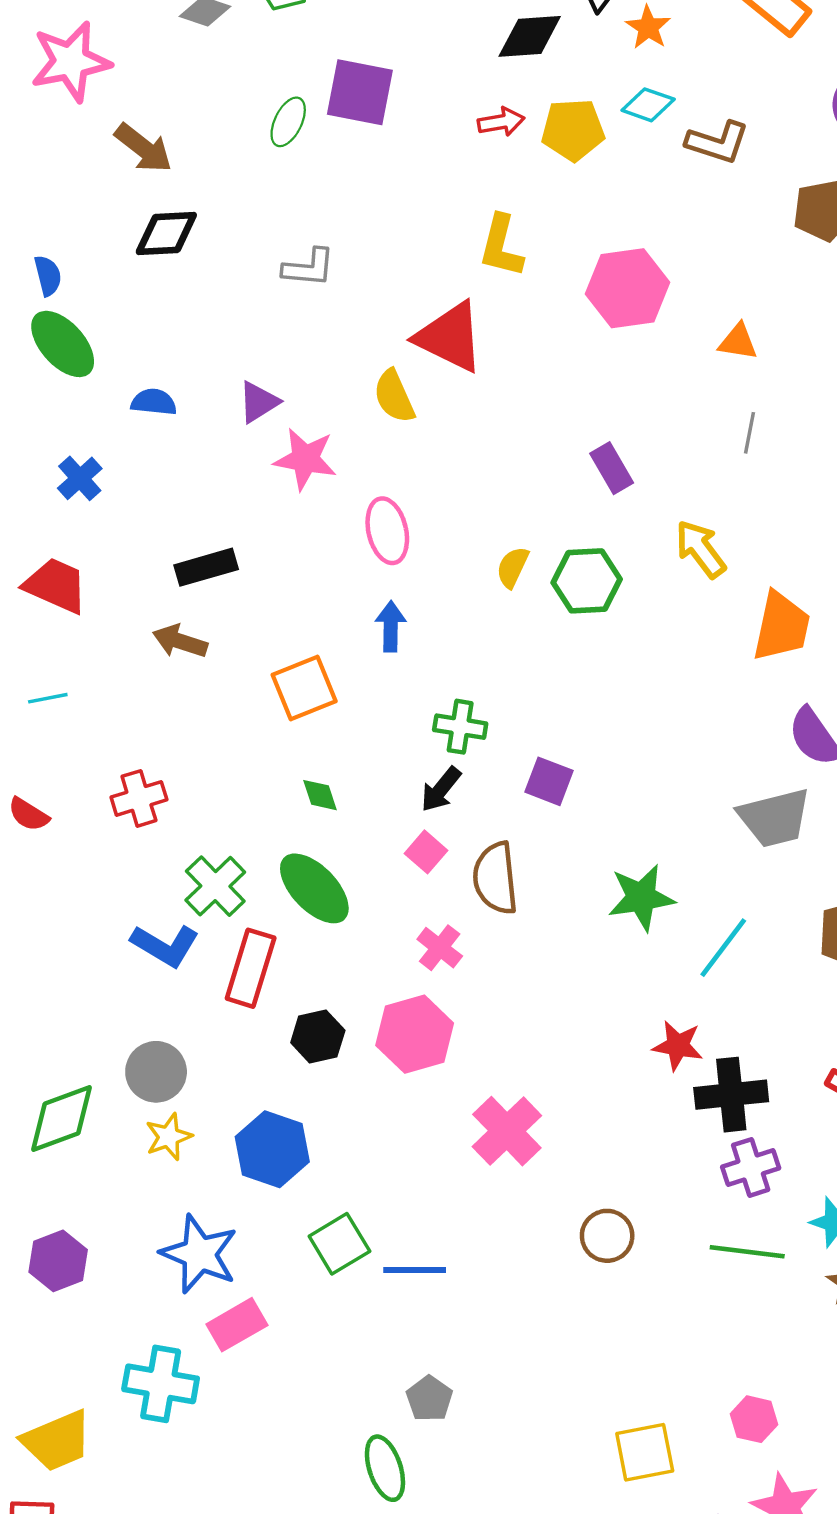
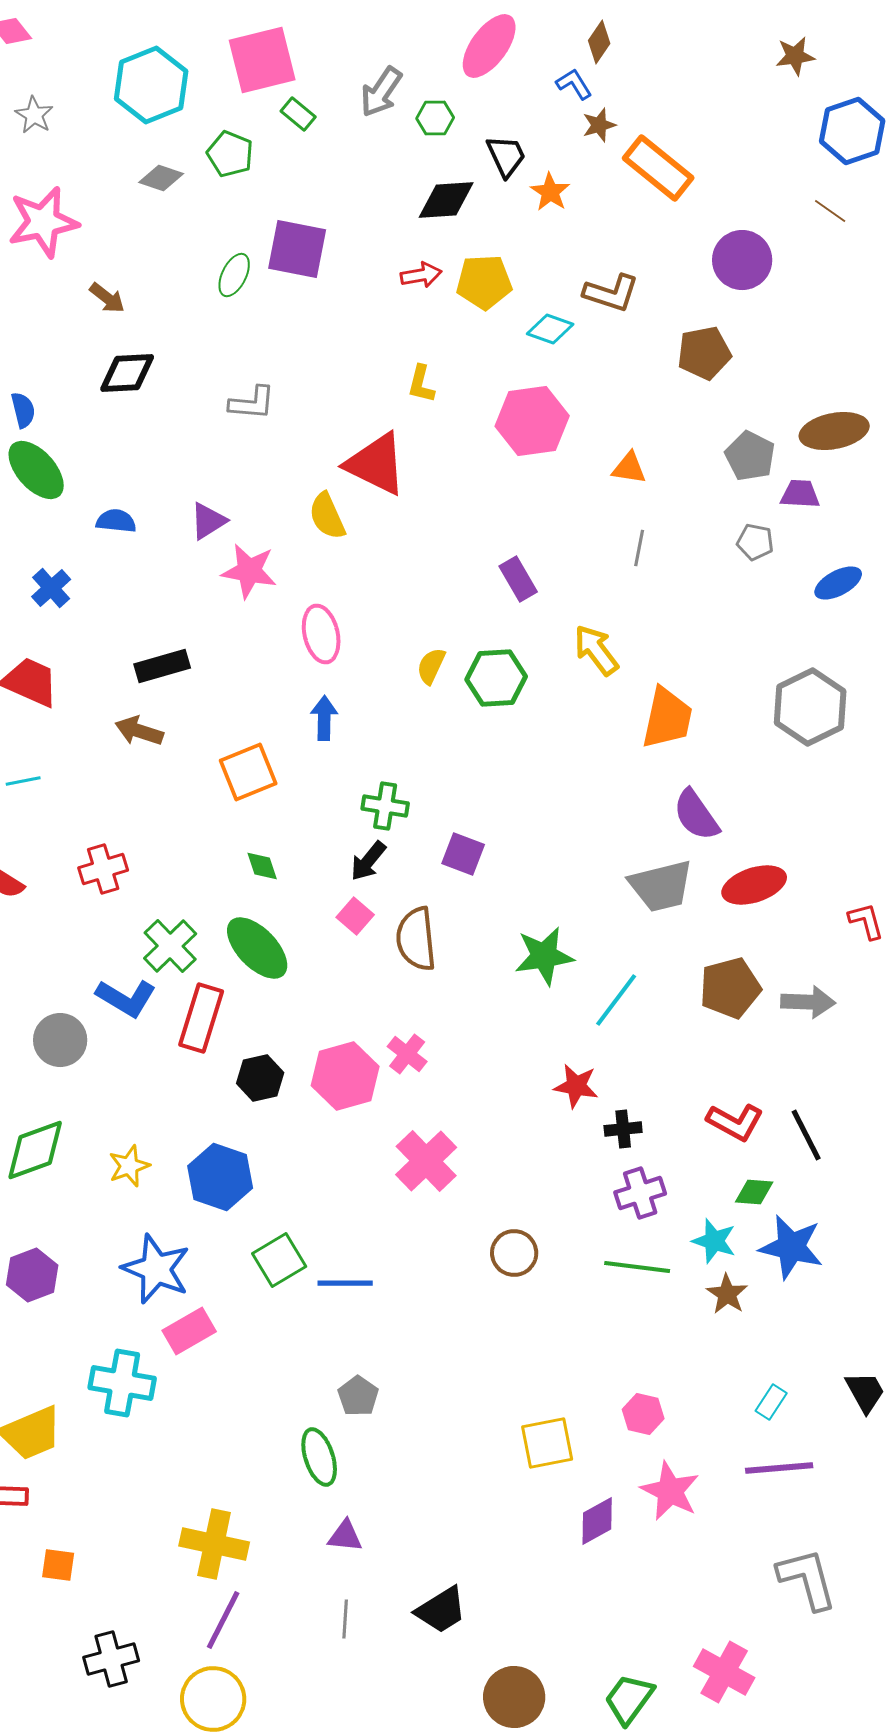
cyan diamond: (648, 105) -> (550, 329), moved
brown arrow: (144, 148) -> (107, 298), size x0.7
yellow L-shape: (501, 246) -> (421, 384), size x0.7
pink cross: (440, 948) -> (407, 1054), moved
gray circle: (156, 1072) -> (60, 1040), moved
black cross: (731, 1095) -> (623, 1129), size x0.6

